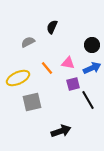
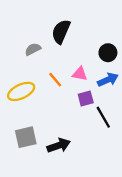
black semicircle: (52, 27) -> (61, 32), size x1.5
gray square: (32, 102) -> (26, 137), moved
black arrow: (61, 131) -> (59, 145), moved

